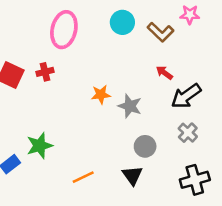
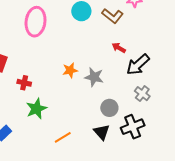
red cross: (45, 72) -> (24, 83), moved, turned 32
green star: (40, 146) -> (36, 109), moved
black cross: (195, 180) -> (133, 127), moved

